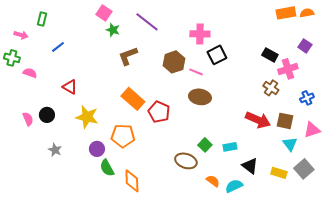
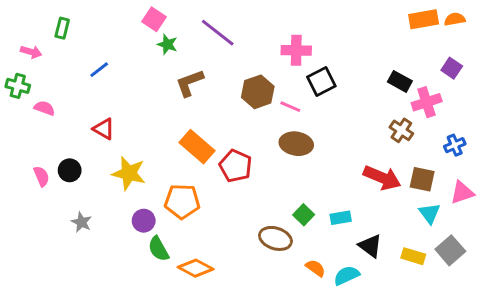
blue line: (58, 47) -> (99, 70), moved
orange diamond: (132, 181) -> (196, 268), turned -60

